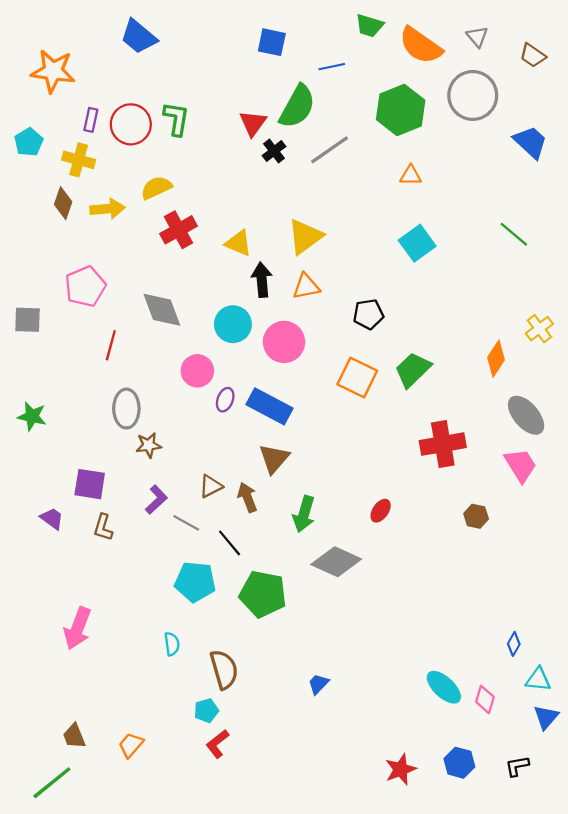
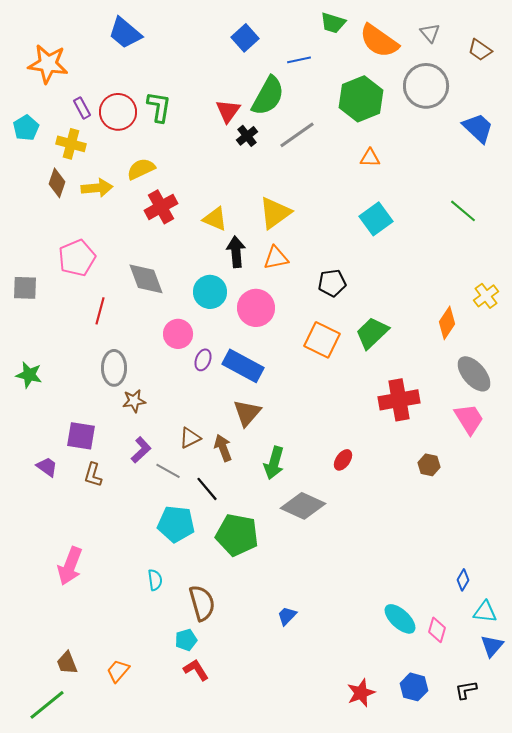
blue square: (272, 42) -> (245, 38), turned 36
purple rectangle: (91, 120) -> (82, 108), turned -40
red L-shape: (217, 744) -> (196, 670), turned 96

